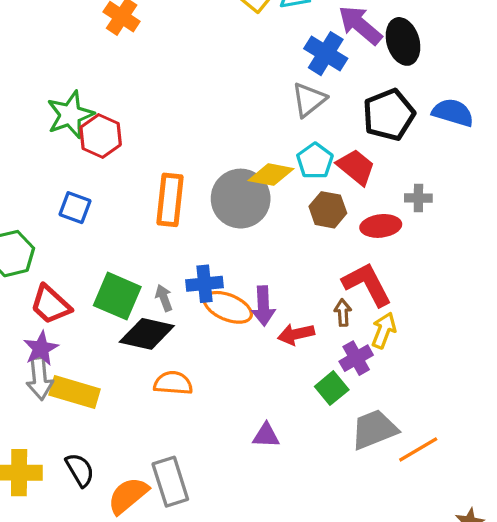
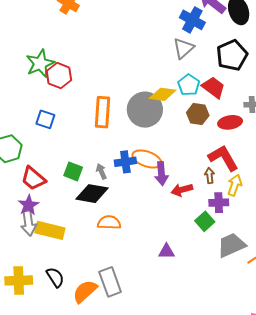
green square: (117, 296) -> (73, 171), size x0.7
orange ellipse: (228, 307) -> (147, 159), moved
purple cross: (356, 358) -> (219, 203), turned 30

